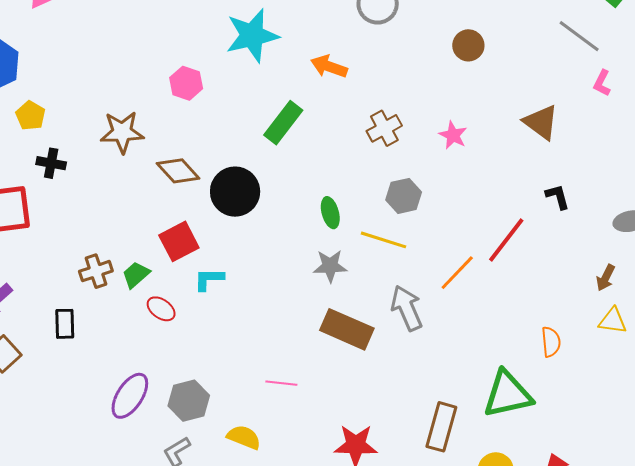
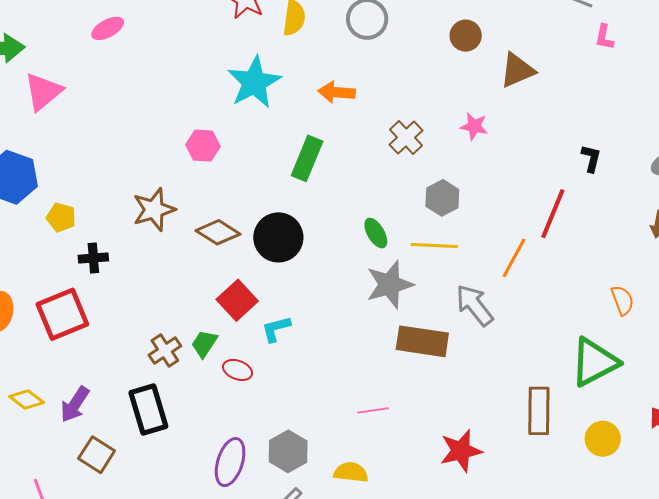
brown triangle: (541, 122) -> (517, 70), moved, turned -45
black L-shape: (558, 197) -> (591, 158), turned 44
gray star: (330, 266) -> (390, 285), size x1.4
black rectangle: (65, 324) -> (148, 410), size x1.6

